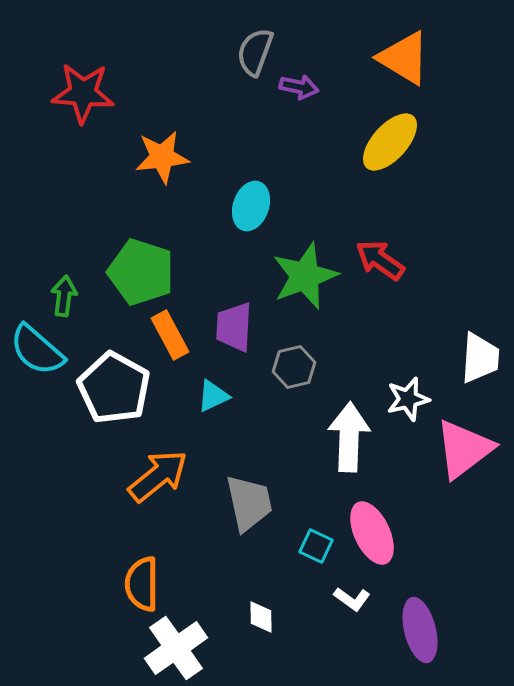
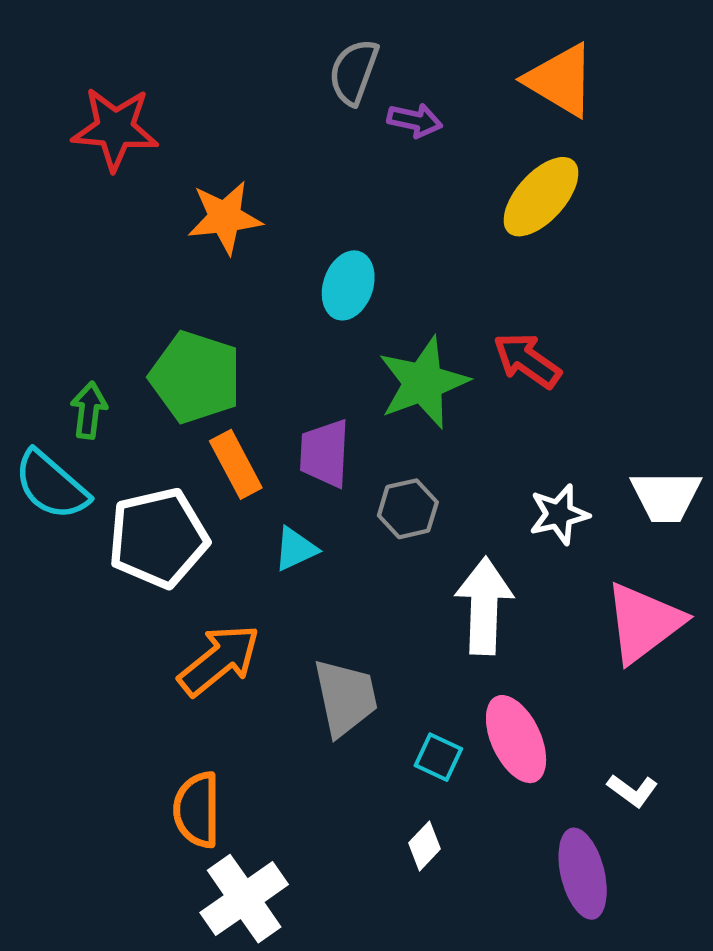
white trapezoid: (480, 358) -> (666, 496), turned 86
white pentagon: (114, 388) -> (158, 538), turned 30
white star: (408, 399) -> (559, 514), moved
white L-shape: (352, 599) -> (633, 790), moved
white diamond: (261, 617) -> (424, 846), moved, turned 44

